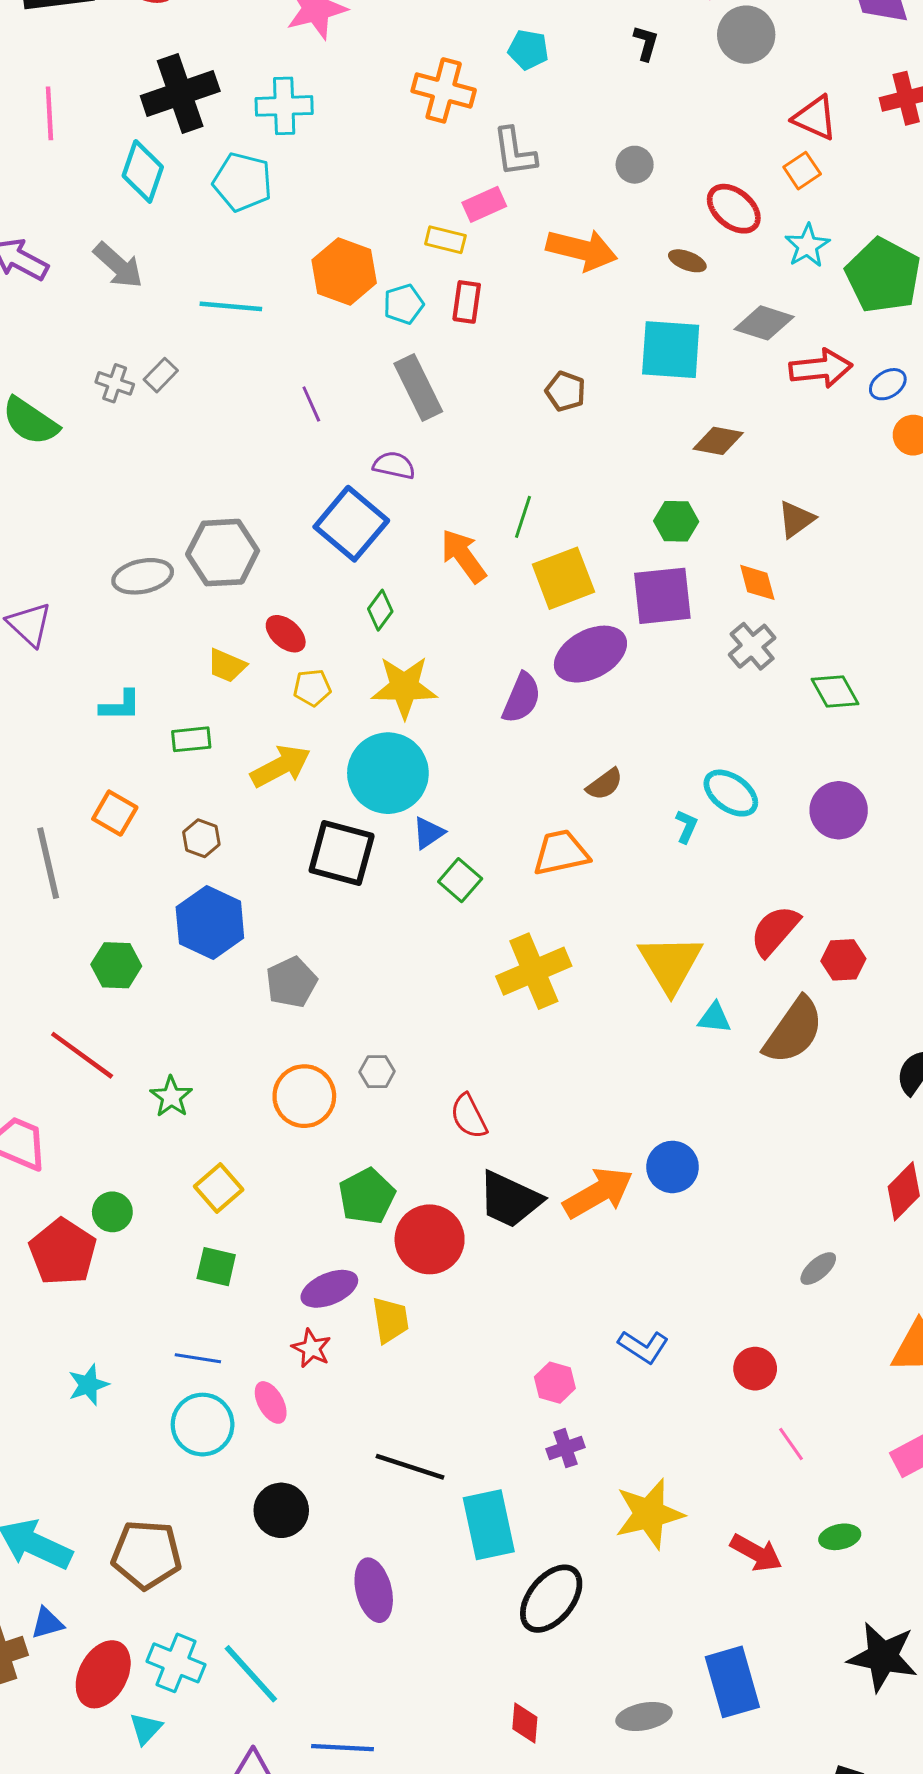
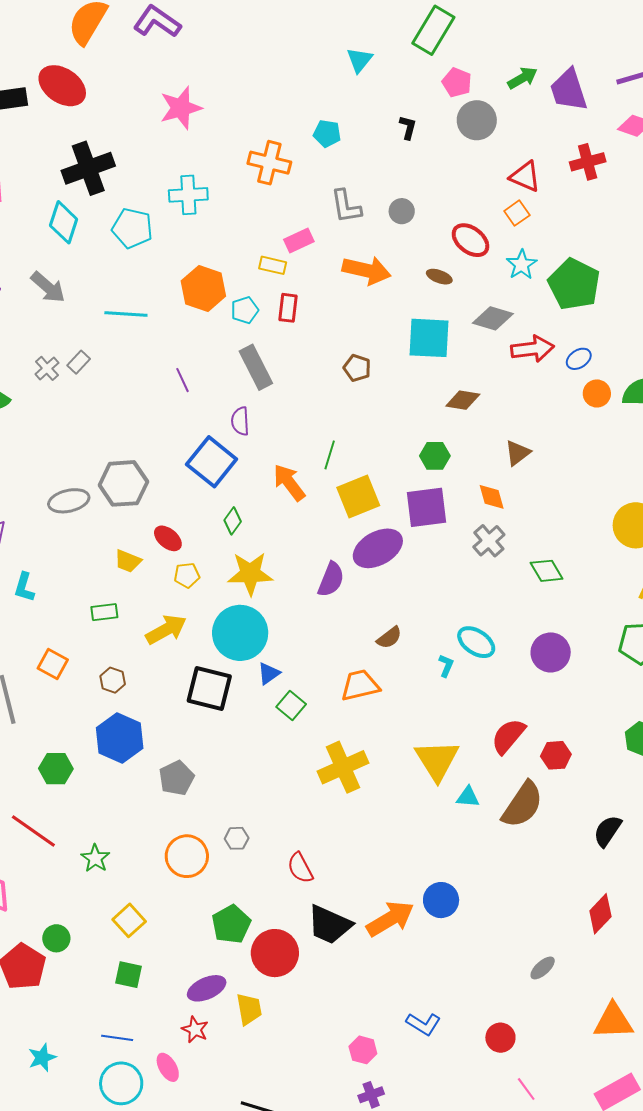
cyan cross: (284, 106) -> (188, 195), moved
gray L-shape: (515, 152) -> (346, 206), moved
gray cross: (115, 383) -> (47, 368), turned 30
purple semicircle: (394, 465) -> (240, 421), turned -104
cyan L-shape: (120, 706) -> (24, 587), moved, turned 108

